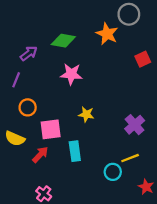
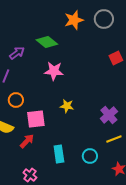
orange star: (107, 34) -> (74, 20), moved, turned 30
green diamond: (63, 41) -> (47, 42), turned 30
cyan rectangle: (75, 151) -> (59, 154), moved
yellow line: (130, 158) -> (114, 139), moved

